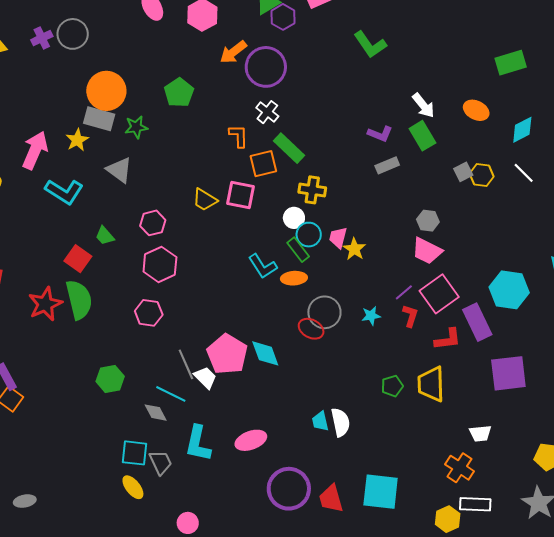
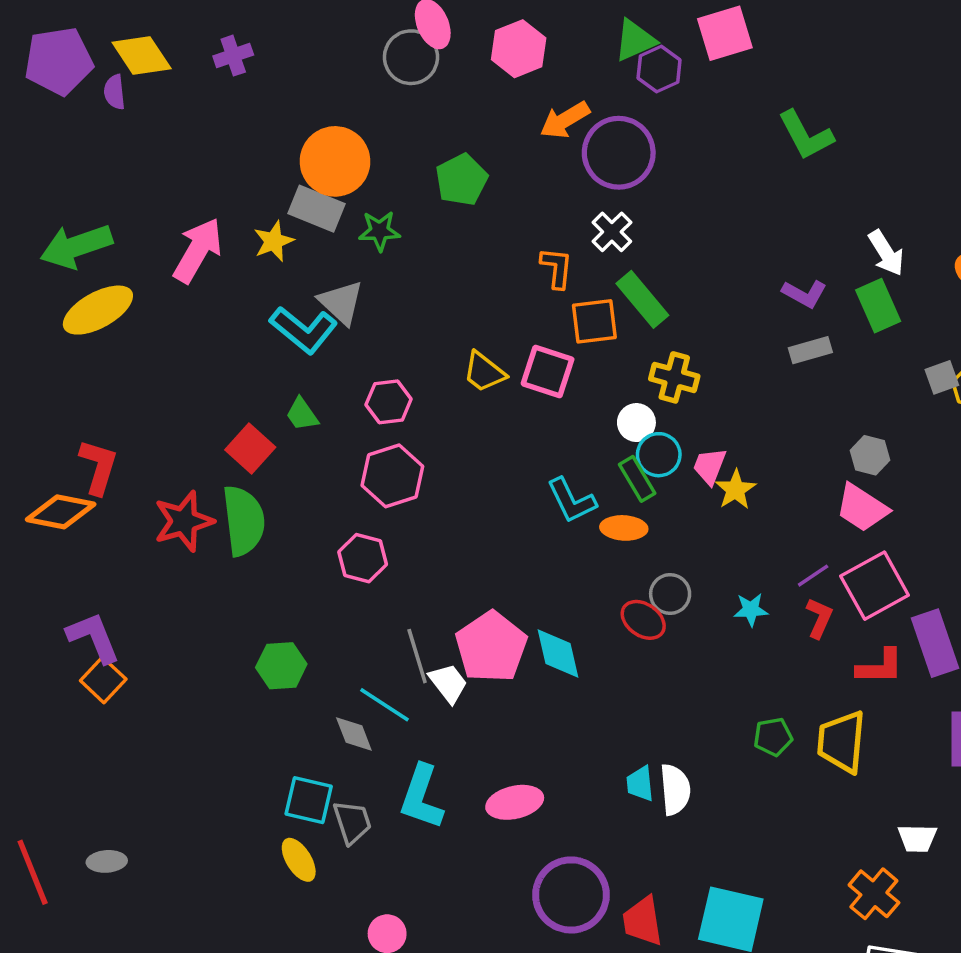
gray circle: (73, 34) -> (411, 57), moved
cyan L-shape: (64, 192) -> (304, 330), moved
gray circle: (324, 312) -> (670, 594), size x0.7

